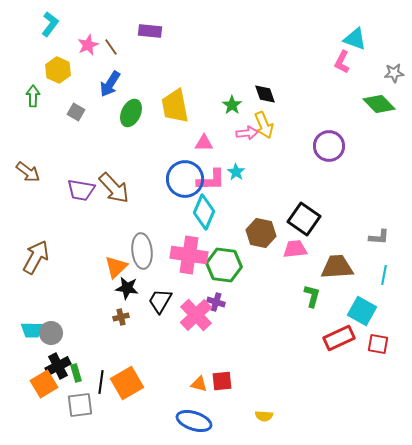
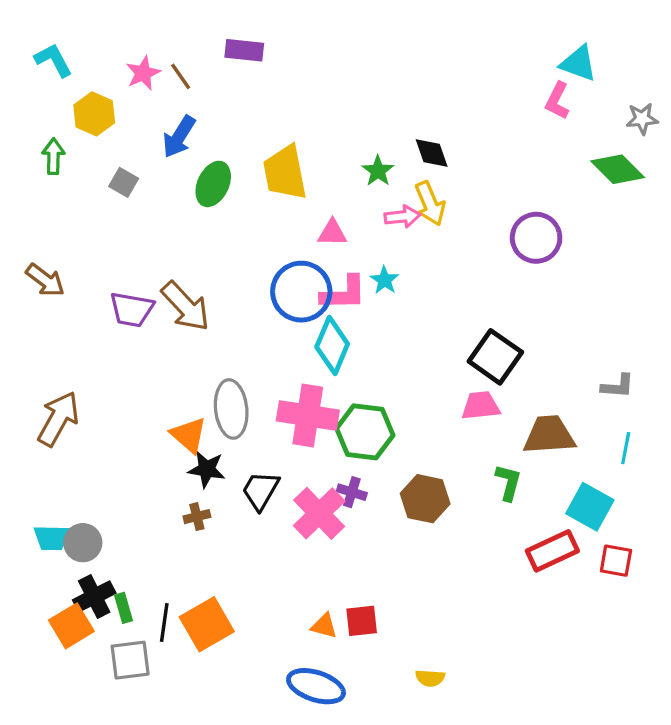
cyan L-shape: (50, 24) -> (53, 60), moved, turned -65
brown hexagon: (261, 233) -> (425, 499), moved
orange triangle: (116, 267) -> (189, 435), turned -35

